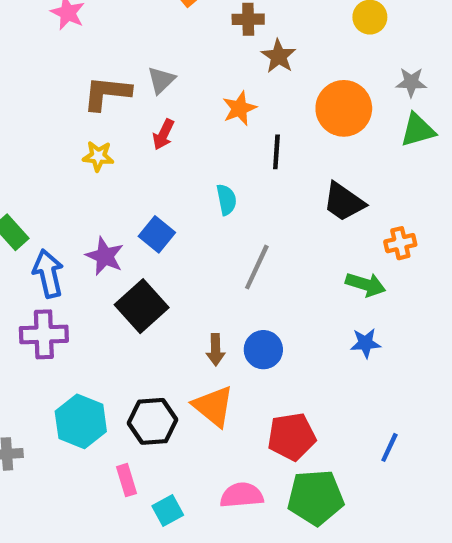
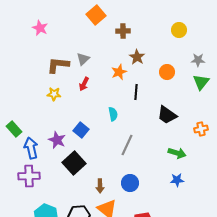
brown star: (279, 56) -> (137, 57), moved
orange circle: (344, 108) -> (167, 72), size x0.6
green triangle: (418, 130) -> (201, 82), turned -36
orange cross: (400, 243) -> (201, 129), moved
brown arrow: (216, 350) -> (100, 186), moved

